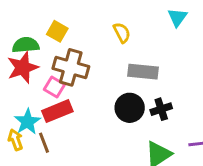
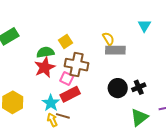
yellow square: (57, 31) -> (65, 41), turned 32
gray rectangle: (143, 72) -> (115, 50), moved
yellow arrow: (15, 140) -> (52, 120), moved
brown line: (44, 143) -> (63, 116), turned -48

